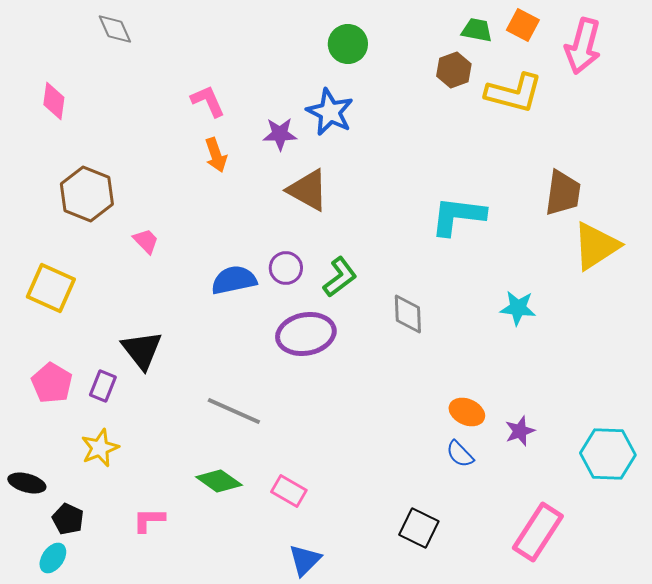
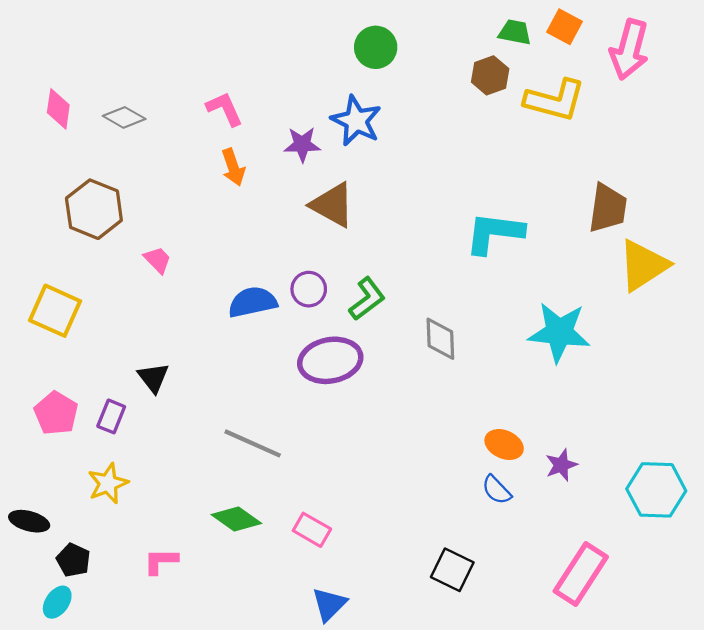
gray diamond: (115, 29) -> (124, 117), moved, turned -36
cyan star: (518, 308) -> (559, 332), size x1.6
black triangle: (142, 350) -> (153, 378), size x0.7

